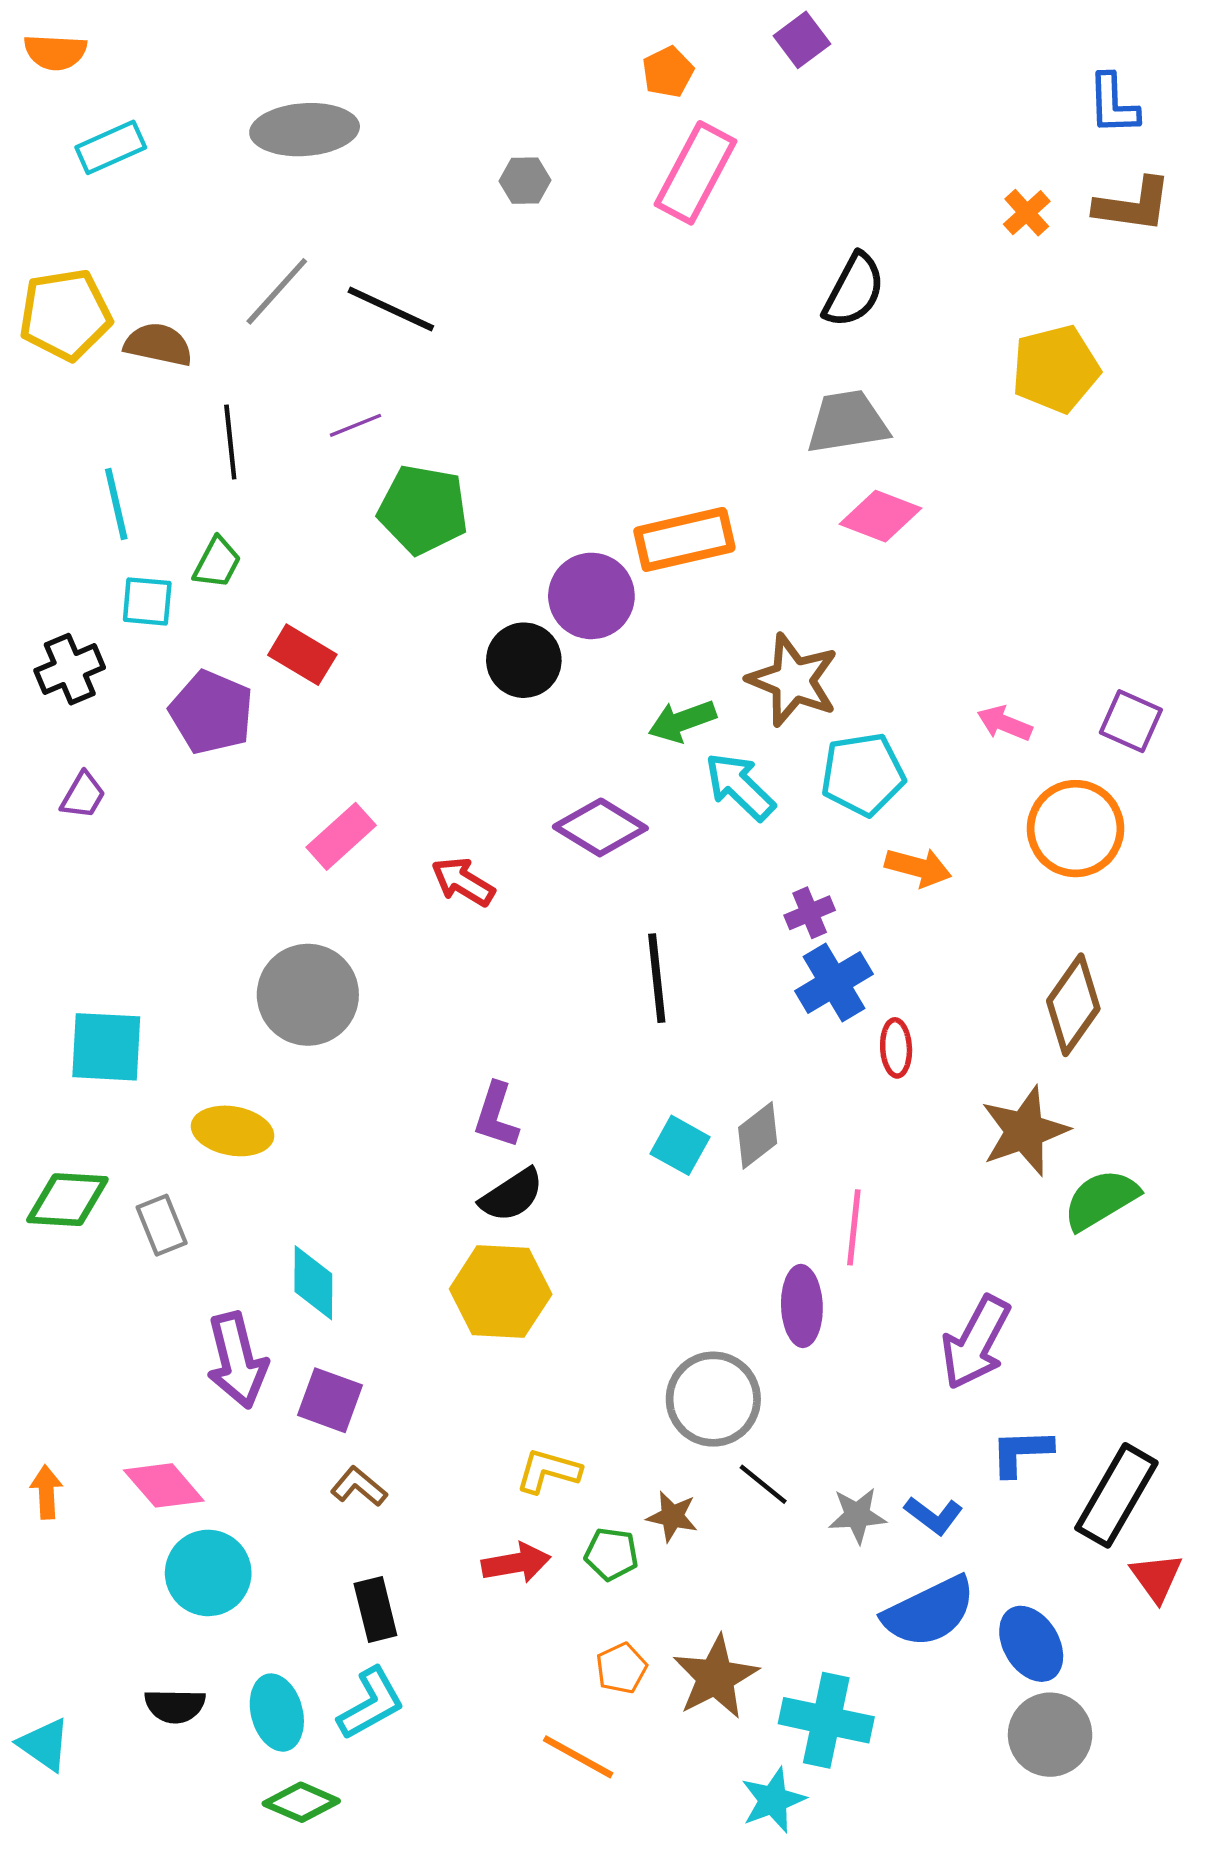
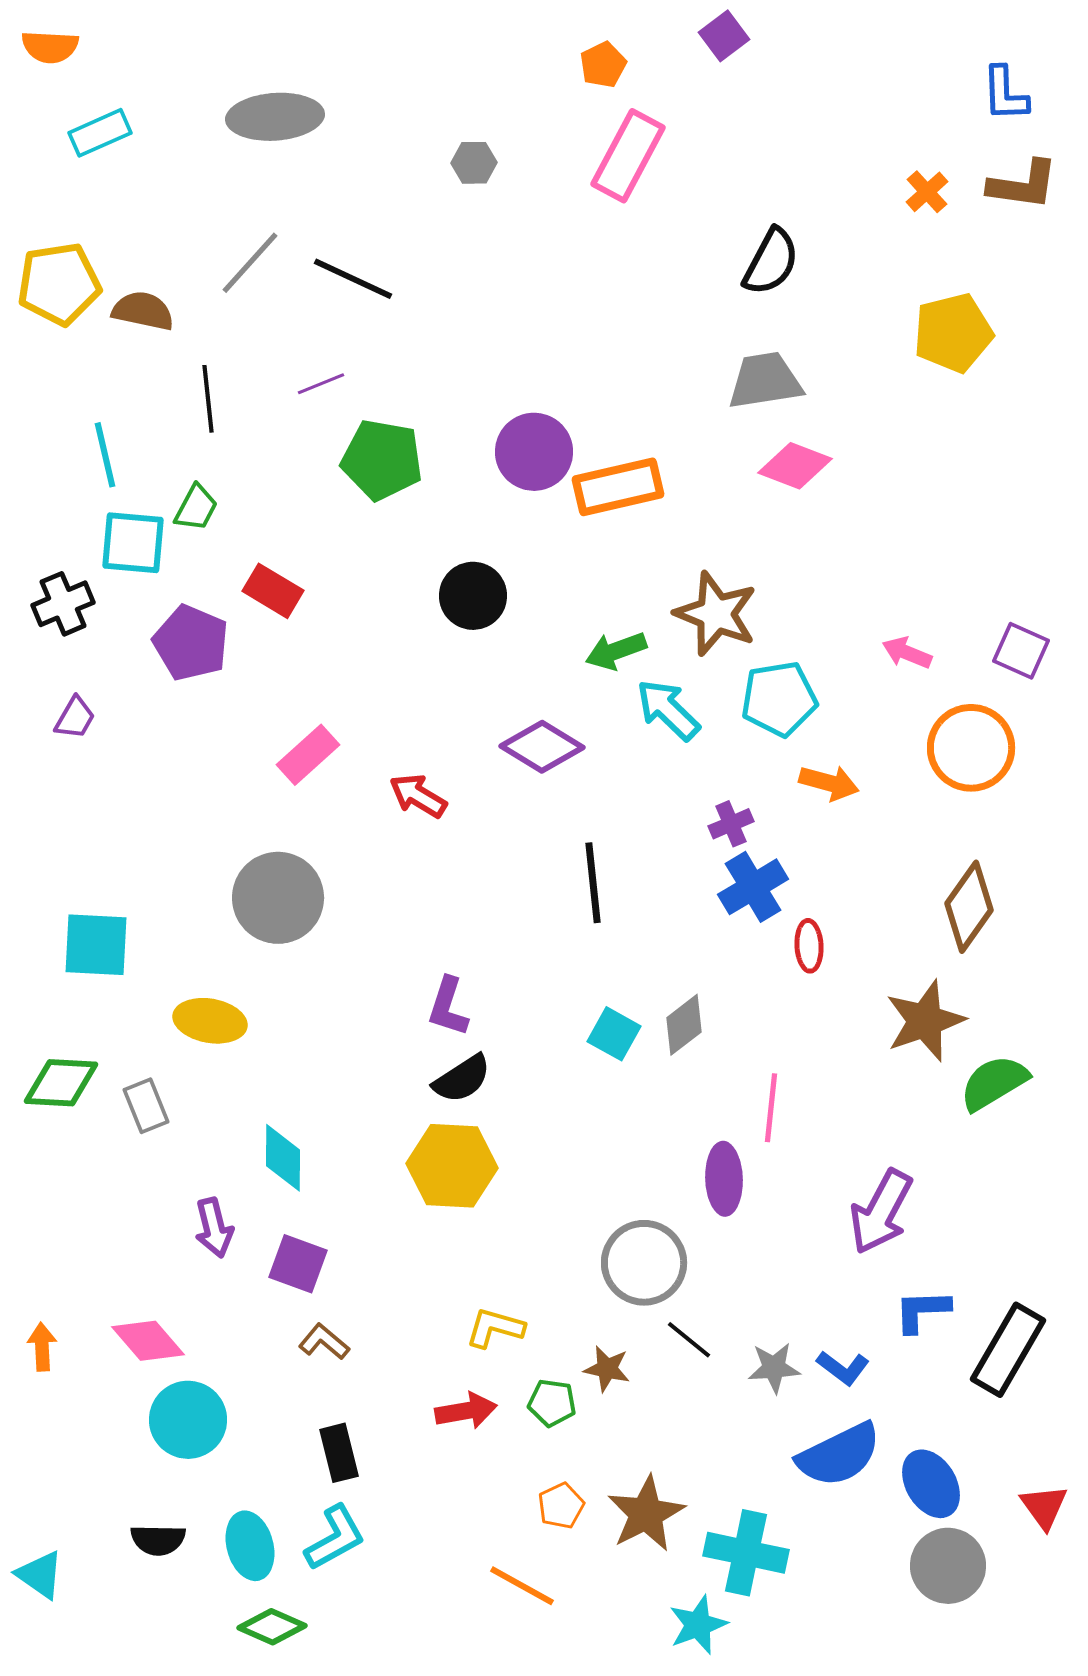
purple circle: (591, 596) -> (534, 452), moved
cyan square: (147, 601) -> (133, 543), size x1.4
purple arrow: (237, 1360) -> (214, 1228), size x0.7
red triangle: (1156, 1577) -> (1044, 1507), moved

